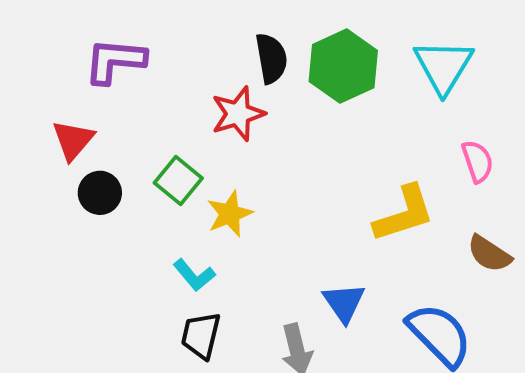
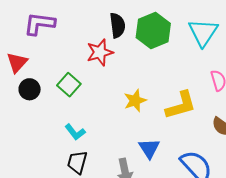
yellow star: (230, 214) -> (135, 101), moved

